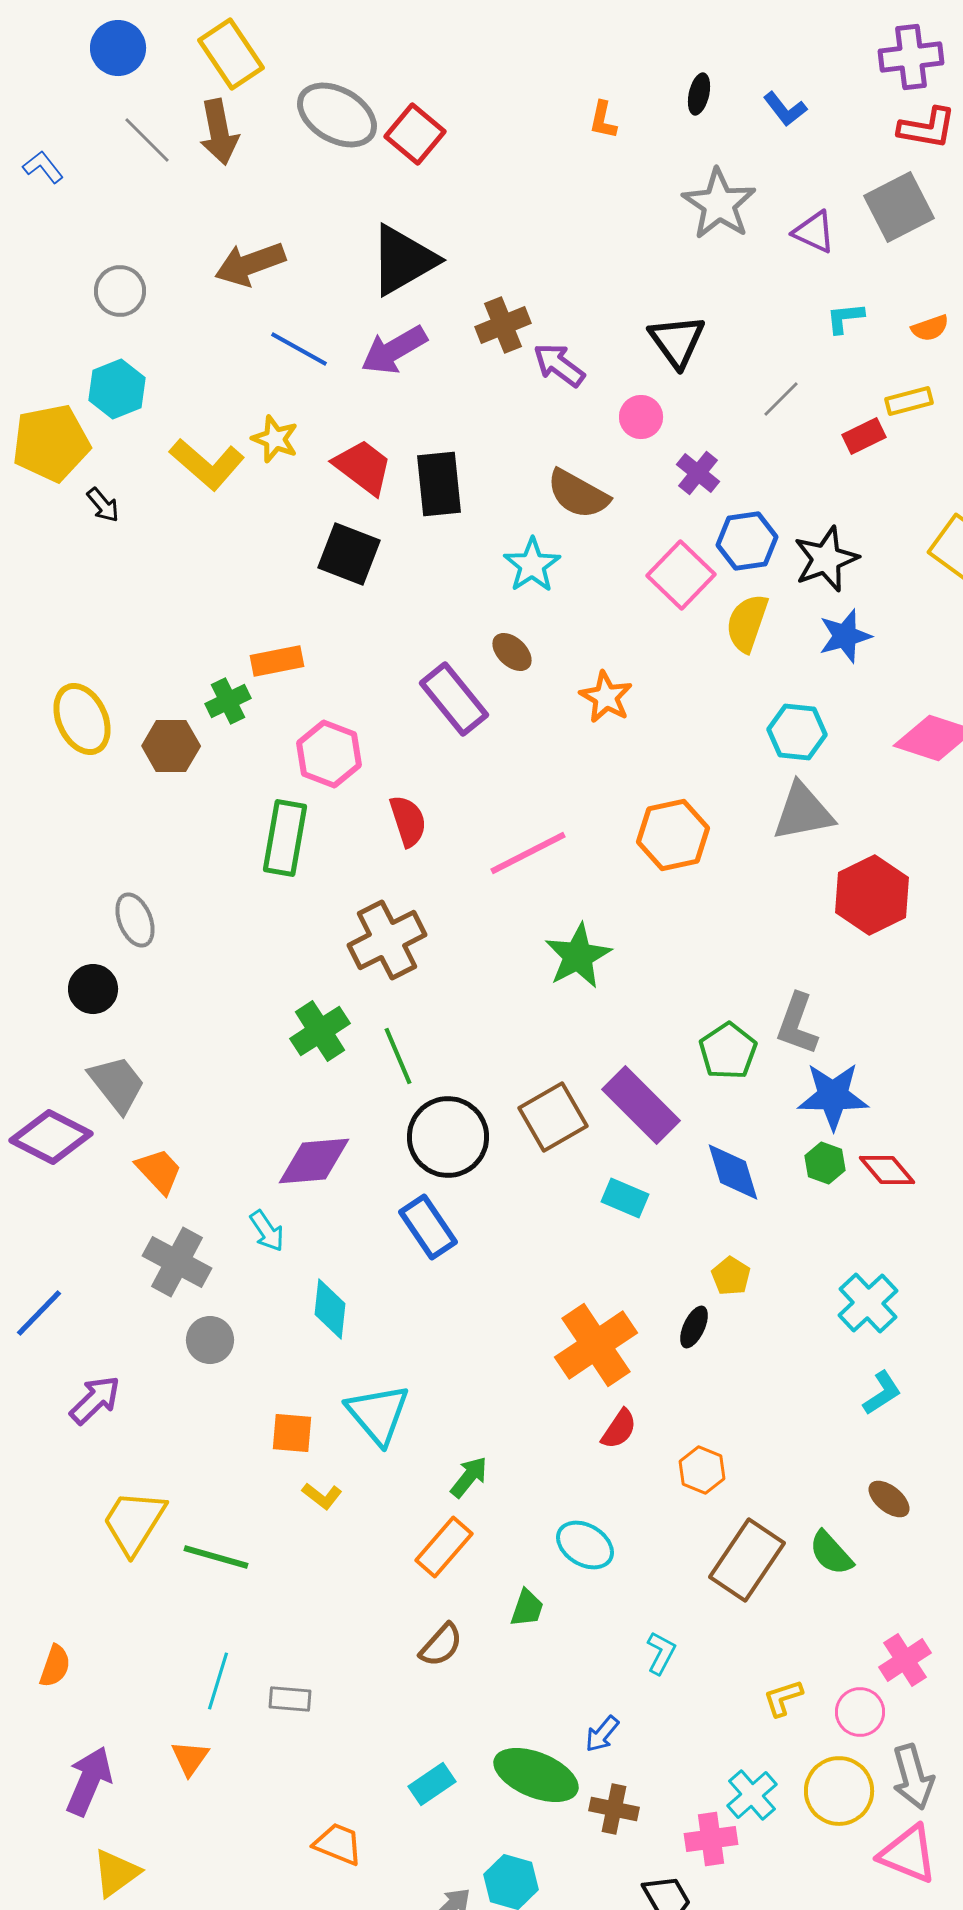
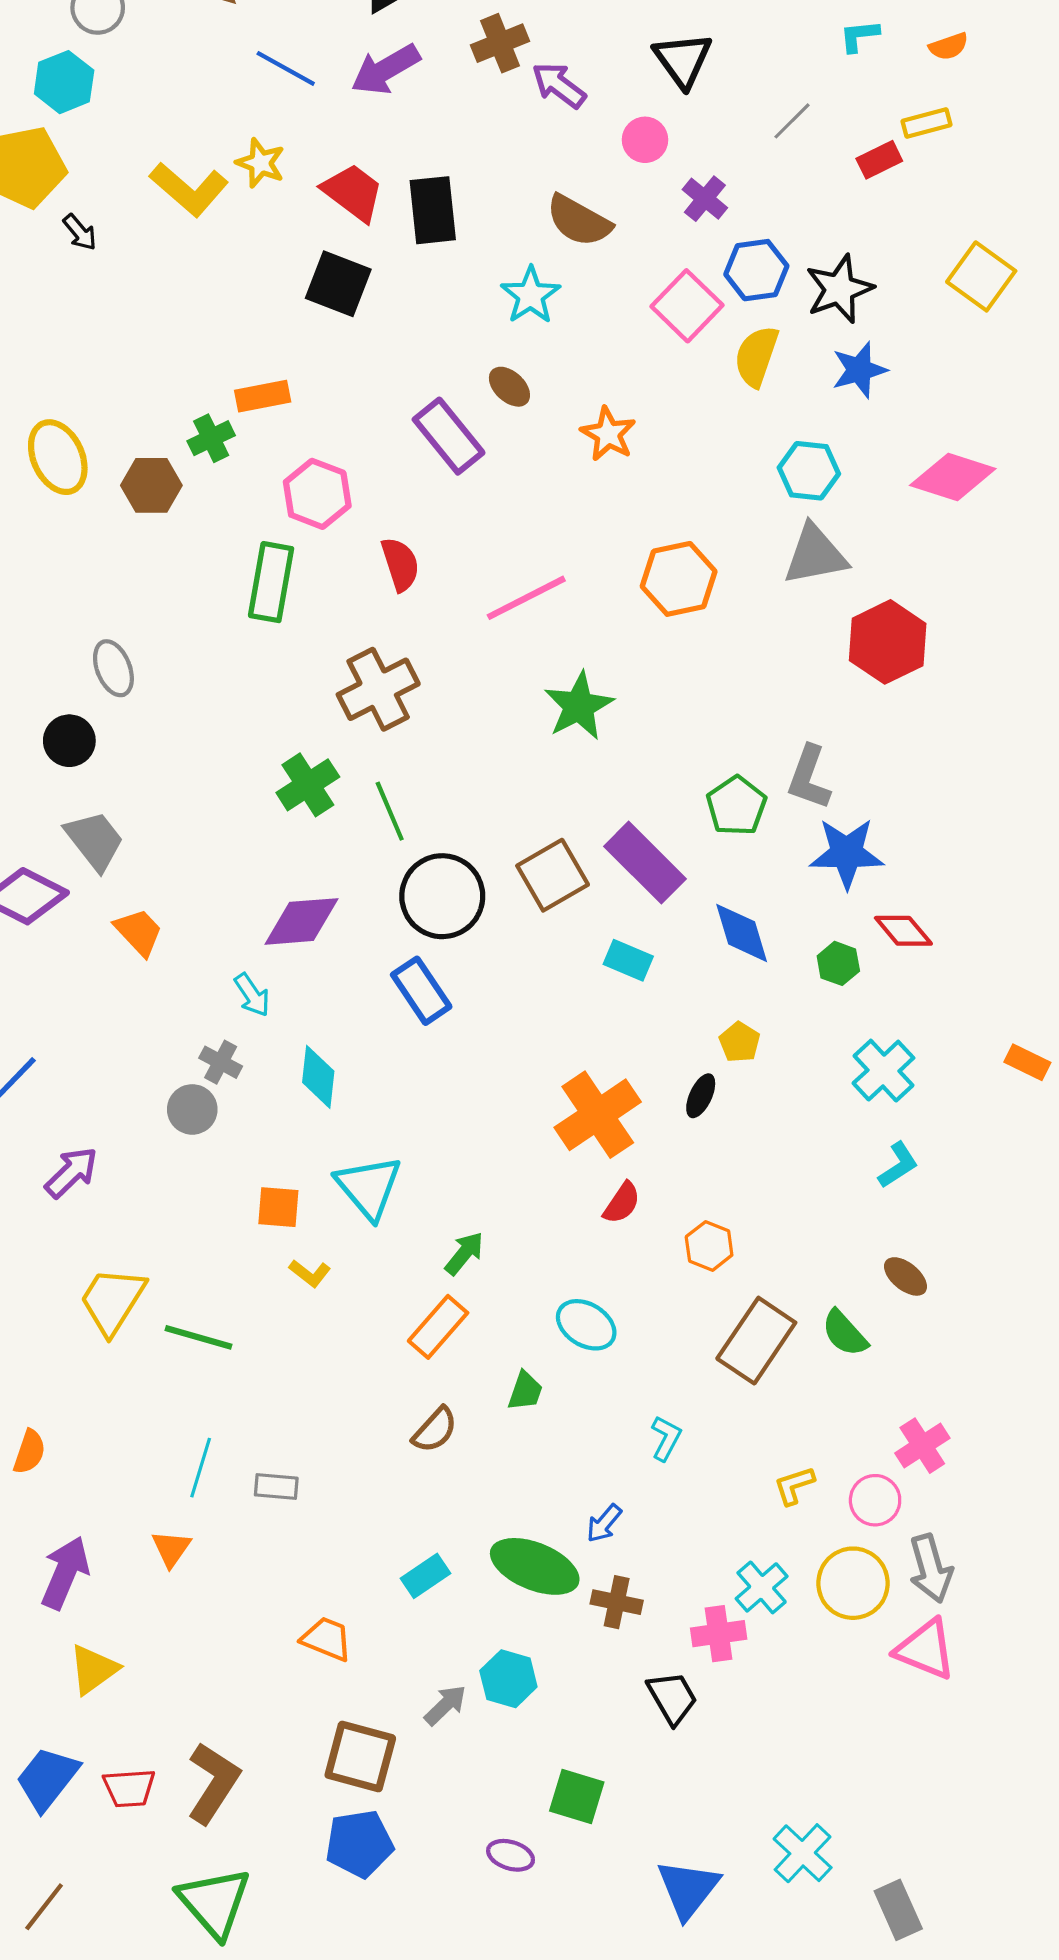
cyan hexagon: (117, 389) -> (64, 82), moved
green hexagon: (825, 1163) -> (838, 963), moved
gray cross: (177, 1262) -> (221, 1062), moved, size x0.6

